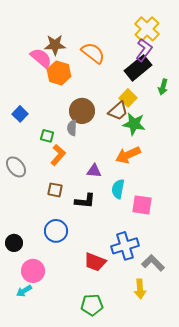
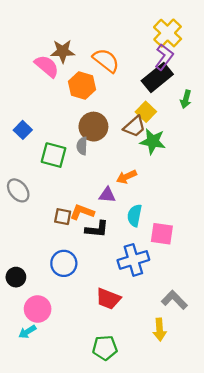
orange hexagon: (59, 73) -> (82, 86), moved
green square: (47, 136) -> (54, 155), size x1.6
orange L-shape: (58, 155) -> (82, 212), moved, turned -110
orange arrow: (128, 155) -> (127, 177), moved, size x0.7
blue cross: (125, 246) -> (133, 260), moved

